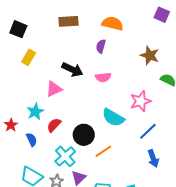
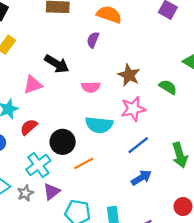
brown star: (150, 55) -> (129, 75), moved
pink semicircle: (103, 77) -> (91, 87), moved
cyan semicircle: (113, 118) -> (99, 125), turned -30
blue arrow: (153, 158) -> (141, 178), turned -108

